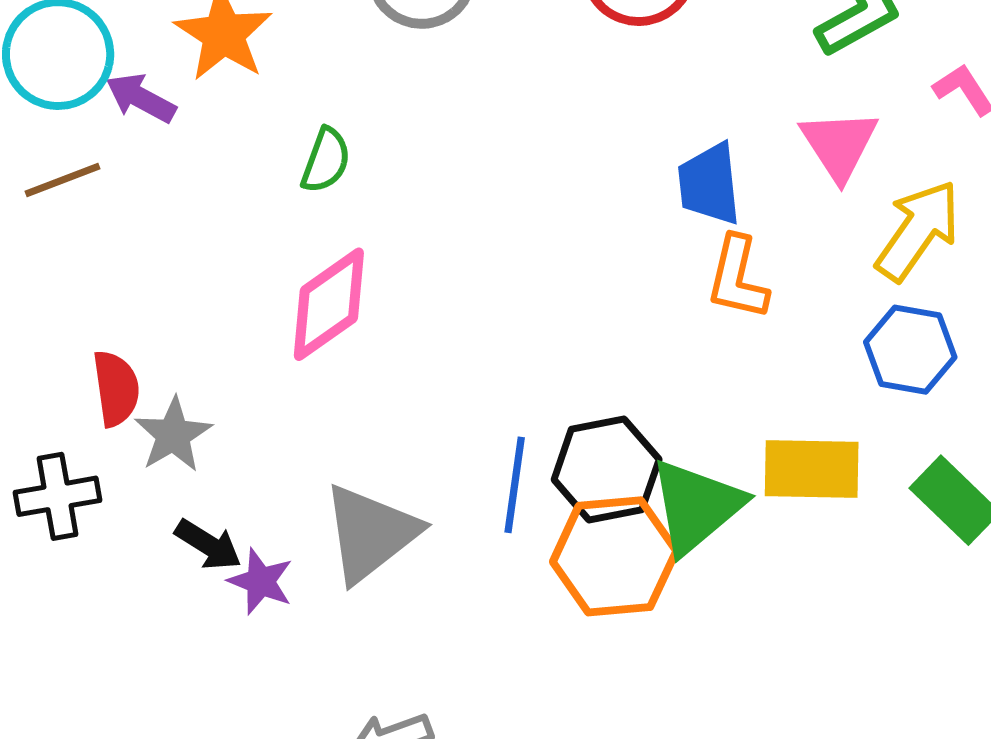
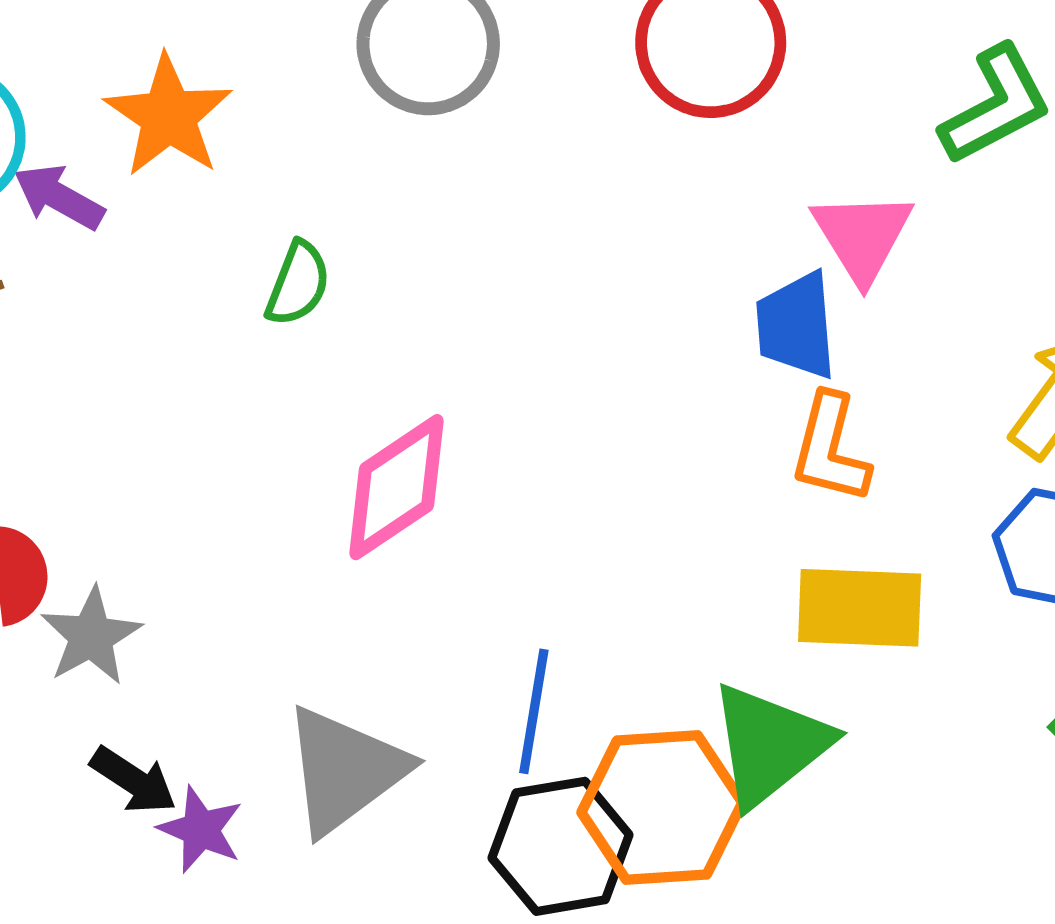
pink triangle: (839, 145) -> (862, 236), moved
pink diamond: (329, 304) -> (397, 487), moved
black hexagon: (607, 469) -> (561, 846), moved
yellow rectangle: (812, 469) -> (860, 608), moved

